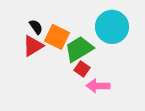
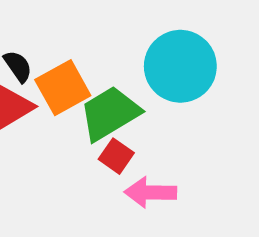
orange square: (57, 37) -> (63, 88), turned 35

